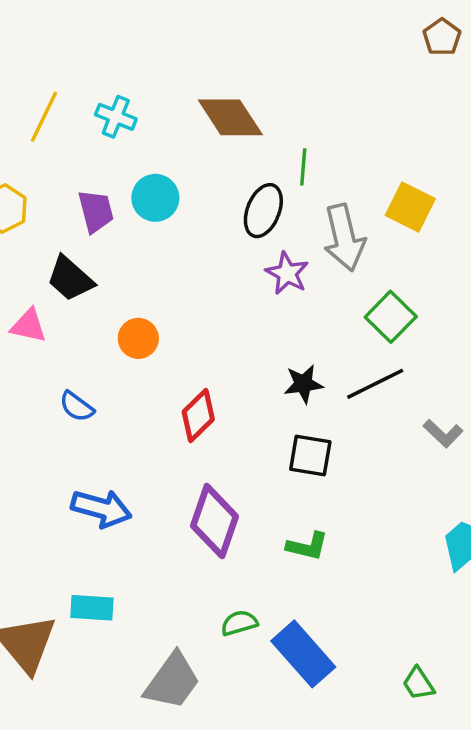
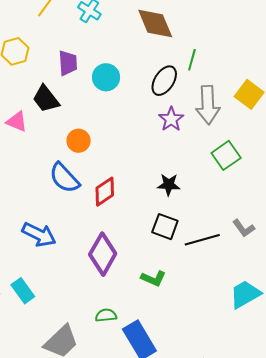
cyan circle: (155, 198) -> (106, 77), moved
black line: (375, 384) -> (202, 240), moved
blue semicircle: (77, 407) -> (64, 178), moved, size x1.6
cyan rectangle: (92, 608) -> (23, 291), turned 40

